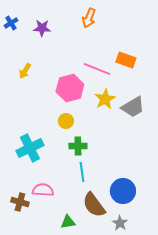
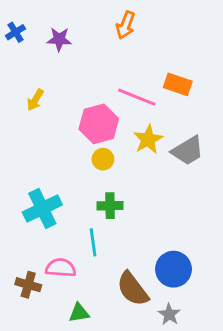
yellow circle: (66, 121) -> (103, 159), moved
cyan line: (82, 172) -> (93, 242), moved
green triangle: (68, 222) -> (79, 313), moved

